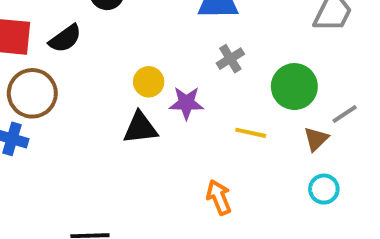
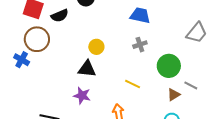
purple star: (186, 103) -> (82, 96), moved
gray line: (345, 114) -> (191, 85), turned 48
yellow line: (251, 133) -> (133, 84), moved

